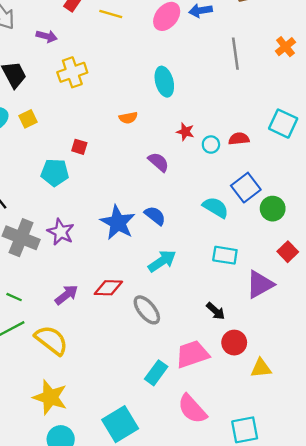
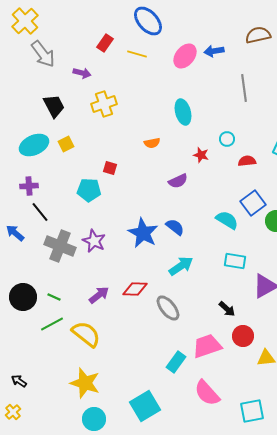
cyan circle: (211, 145) -> (227, 139), moved
purple semicircle: (158, 162) -> (178, 181), turned 114

